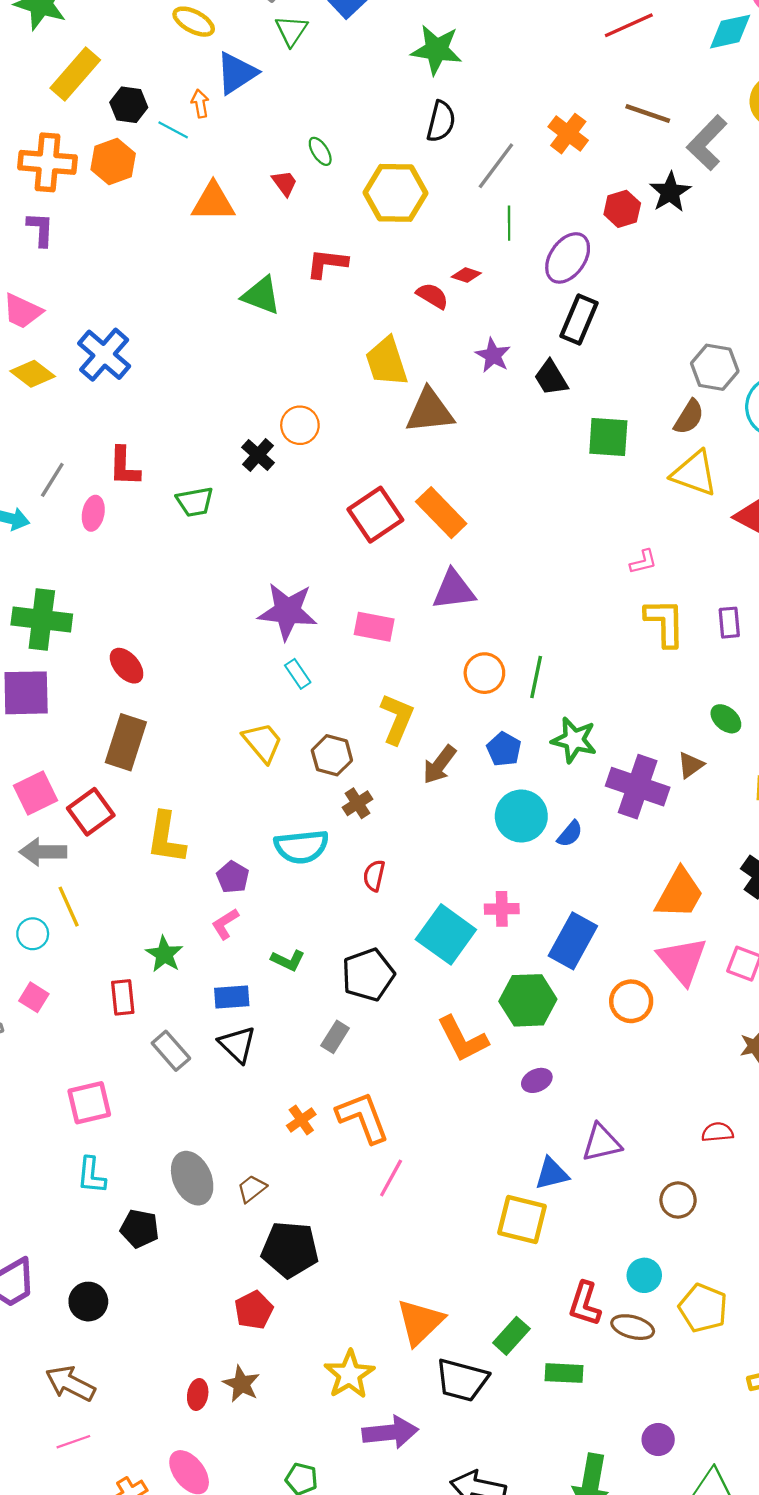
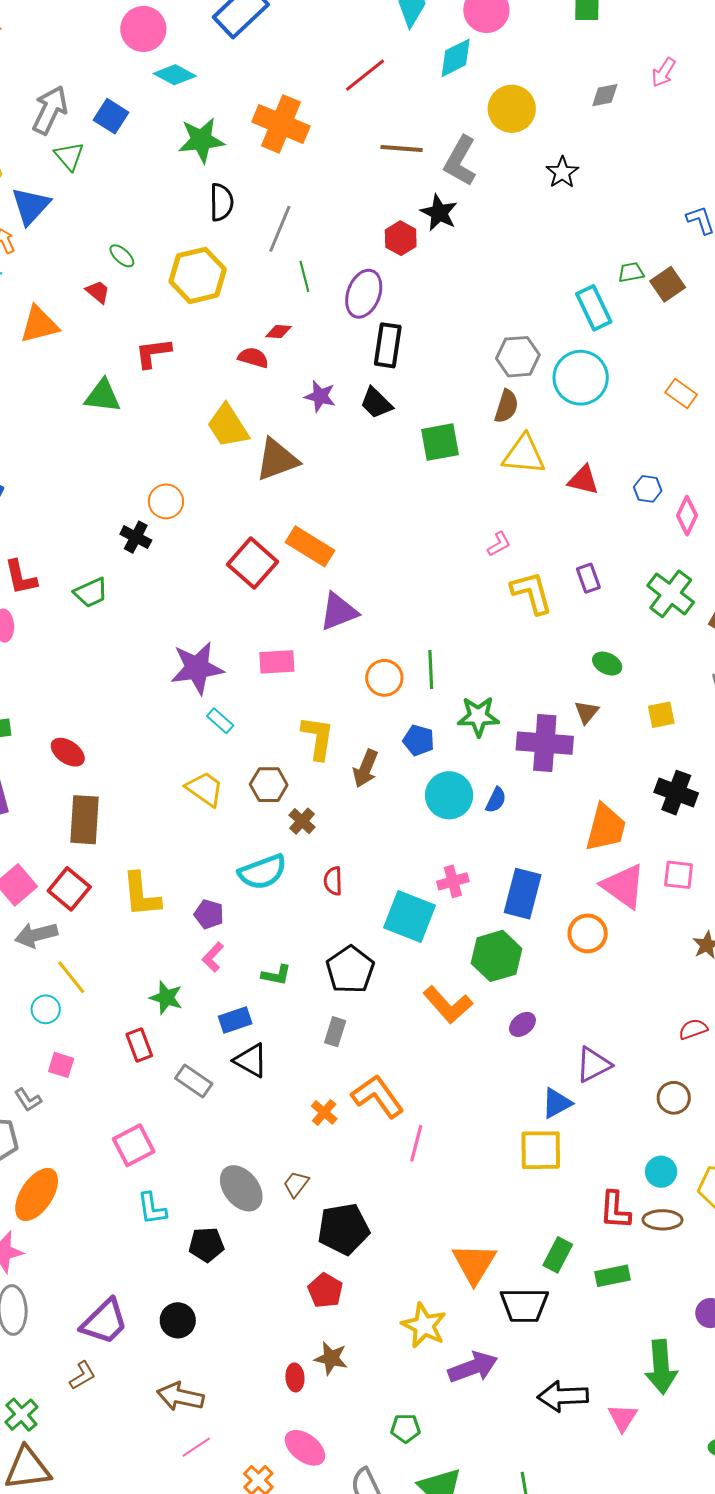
orange cross: (568, 134) -> (281, 124), moved, size x1.5

